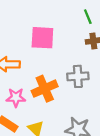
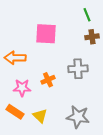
orange cross: (45, 89) -> (48, 80), size x0.6

